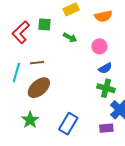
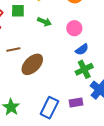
brown ellipse: (39, 88) -> (32, 64), moved
green cross: (106, 88) -> (84, 69), turned -36
purple rectangle: (106, 128) -> (76, 103), moved

